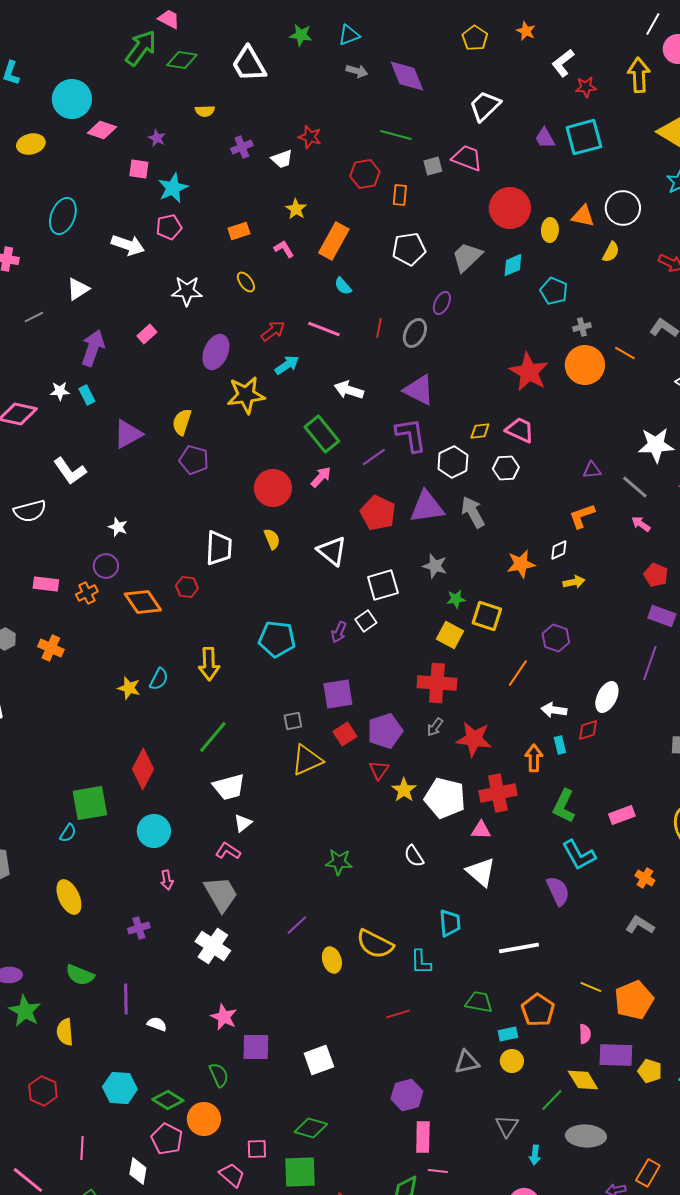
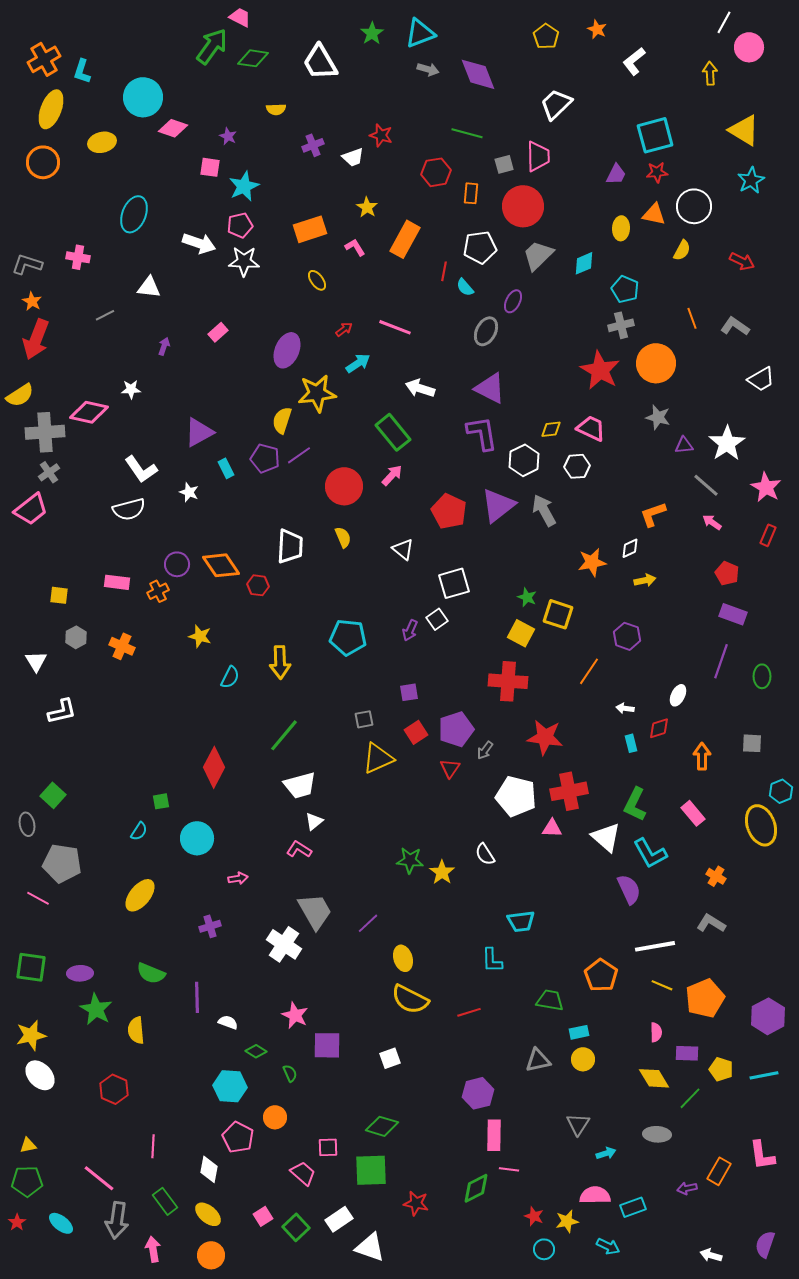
green star: (301, 35) -> (372, 33), turned 30
cyan triangle: (349, 35) -> (420, 33), size x1.4
yellow arrow: (639, 75) -> (710, 73), size x0.7
red star: (586, 87) -> (657, 172), moved
purple trapezoid: (545, 138) -> (616, 174), moved, turned -125
pink trapezoid: (467, 158) -> (538, 156), turned 68
red circle: (510, 208) -> (523, 206), moved
orange rectangle: (239, 231) -> (310, 229), size x1.5
cyan semicircle: (343, 286) -> (465, 287), moved
white triangle: (78, 289) -> (149, 287), turned 40
white star: (187, 291) -> (244, 261), moved
gray cross: (582, 327) -> (621, 325), moved, size x1.4
red line: (379, 328) -> (444, 271), moved
red arrow: (273, 331) -> (344, 329), size x0.7
purple arrow: (93, 348) -> (164, 346), size x0.5
orange line: (625, 353) -> (692, 318), moved, turned 40
cyan rectangle: (87, 395) -> (226, 468), moved
yellow semicircle: (182, 422) -> (282, 420), moved
white star: (656, 445) -> (727, 443), turned -30
purple line: (374, 457) -> (299, 455), moved
purple triangle: (592, 470) -> (684, 445), moved
purple triangle: (427, 507) -> (498, 505), turned -30
white semicircle: (30, 511) -> (129, 509), moved
white star: (118, 527) -> (189, 492), moved
white triangle: (332, 551) -> (403, 549), size x0.7
gray star: (435, 566) -> (658, 417), moved
green star: (456, 599) -> (527, 597), turned 30
orange diamond: (143, 602) -> (221, 565), moved
yellow star: (129, 688) -> (200, 636), moved
purple square: (338, 694) -> (409, 692), size x0.6
white ellipse: (607, 697) -> (678, 695), size x0.7
white arrow: (554, 710) -> (625, 708), size x0.7
gray arrow: (435, 727) -> (485, 750), moved
orange arrow: (534, 758) -> (702, 756), moved
yellow star: (404, 790) -> (442, 872), moved
green square: (90, 803) -> (161, 801), size x0.5
pink rectangle: (622, 815) -> (693, 813), turned 70
cyan circle: (154, 831) -> (197, 838), moved
white triangle: (481, 872) -> (606, 837), moved
pink arrow: (167, 880) -> (238, 878), turned -90
gray trapezoid: (221, 894) -> (315, 911), moved
yellow ellipse: (69, 897) -> (140, 895), turned 64
cyan trapezoid: (450, 923) -> (521, 921), turned 88
yellow semicircle: (375, 944) -> (410, 999), moved
white line: (519, 948) -> (655, 946), moved
orange pentagon: (538, 1010) -> (601, 975), moved
purple rectangle: (616, 1055) -> (687, 1053), size x0.7
white square: (319, 1060) -> (390, 1058), size x0.7
green semicircle: (219, 1075) -> (290, 1073), size x0.7
cyan hexagon: (120, 1088) -> (230, 1086), moved
green diamond: (168, 1100) -> (256, 1051), moved, size x0.7
green line: (552, 1100) -> (690, 1098), moved
orange circle: (204, 1119) -> (275, 1117), size x0.7
gray ellipse: (586, 1136) -> (657, 1134), size x0.7
cyan arrow: (535, 1155) -> (606, 1153), turned -114

